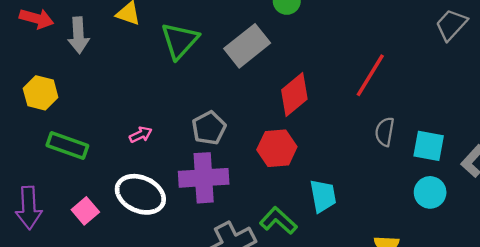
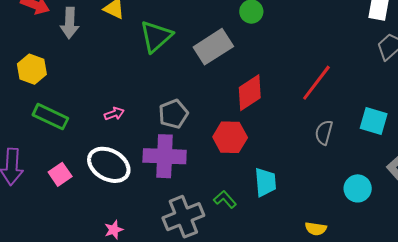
cyan square: (429, 146) -> (374, 121), moved
green L-shape: (278, 221) -> (225, 199), size x0.7

